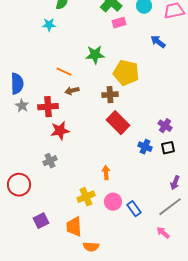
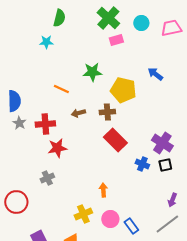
blue arrow: (158, 42) -> (155, 74), moved
brown arrow: (72, 91) -> (78, 113), moved
purple cross: (165, 126) -> (162, 143), size x1.5

